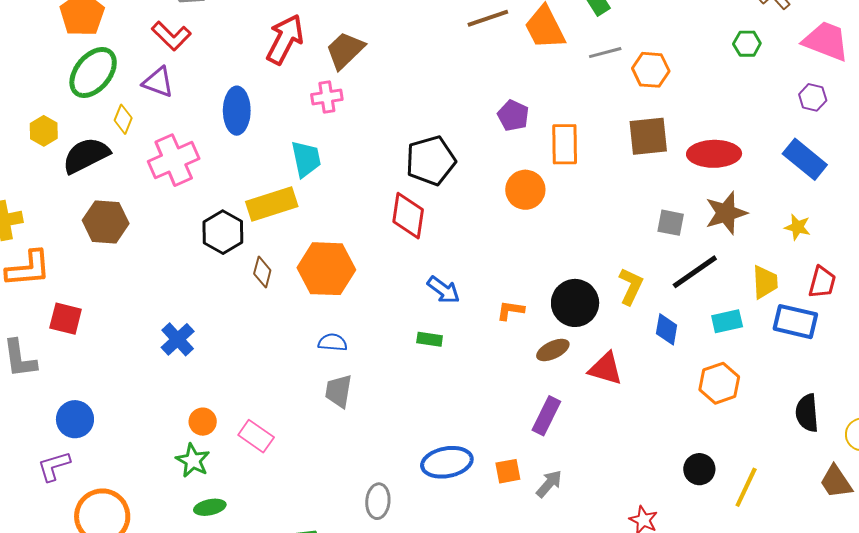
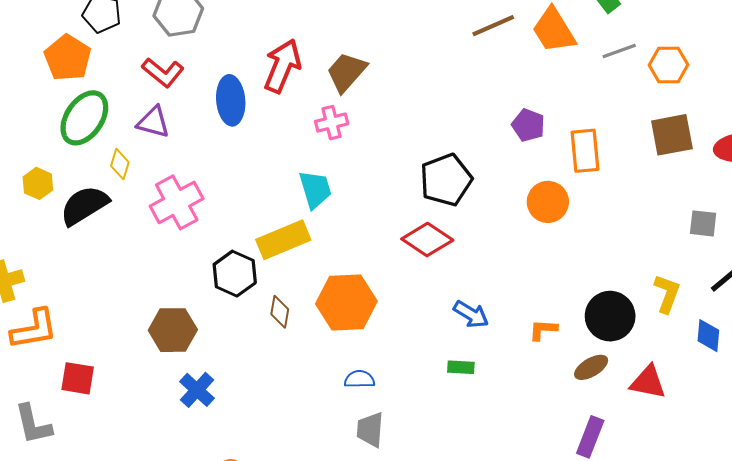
blue ellipse: (237, 111) -> (231, 100), moved
red diamond: (408, 216) -> (427, 240), turned -60
brown hexagon: (106, 222) -> (173, 330), moved

